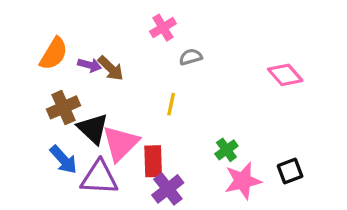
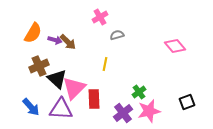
blue arrow: (63, 160) -> (31, 107), moved
black square: (290, 171) -> (187, 102), moved
purple cross: (168, 189) -> (123, 113), moved

